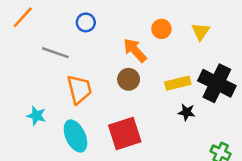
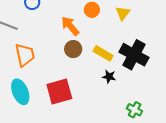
brown circle: (129, 79) -> (73, 49), moved
yellow rectangle: (178, 83) -> (103, 53), turned 42

